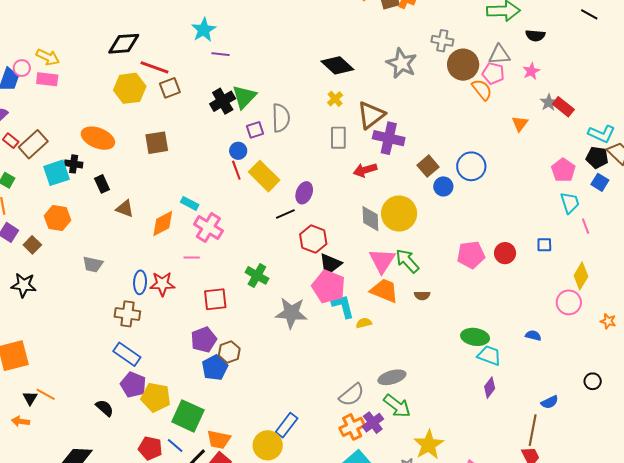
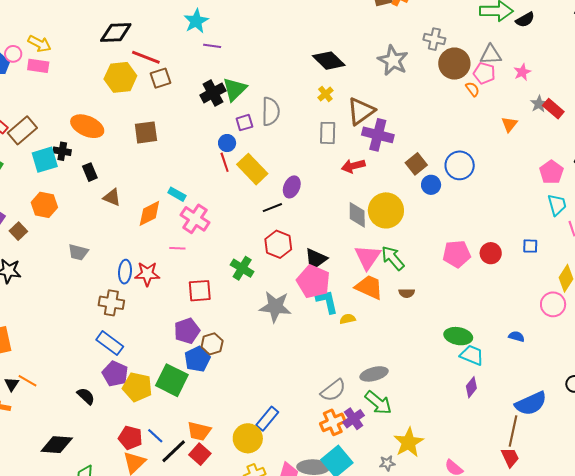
black semicircle: (535, 35) -> (525, 20), moved, turned -36
orange semicircle: (482, 90) -> (472, 89), size x0.7
red hexagon: (313, 239) -> (278, 244), moved
blue semicircle: (550, 402) -> (531, 403), size x1.8
green square: (188, 416) -> (172, 380), moved

